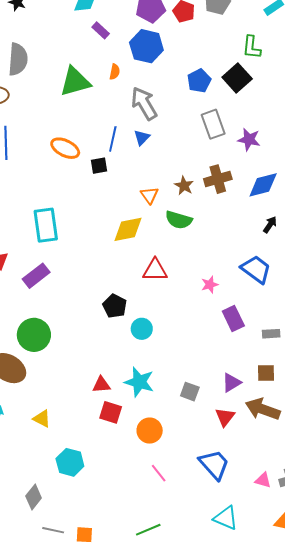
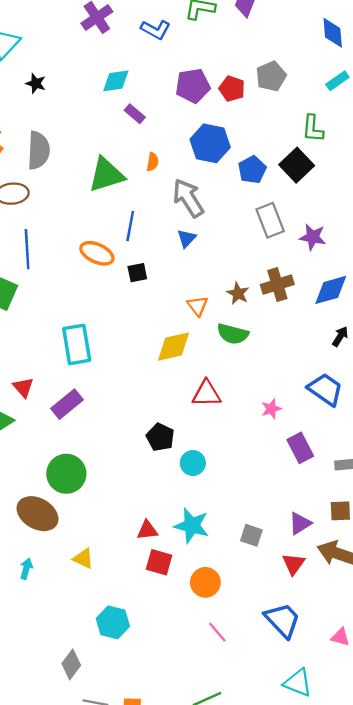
blue hexagon: (146, 46) -> (210, 143), moved
blue line: (113, 139) -> (130, 226), moved
yellow triangle: (42, 419) -> (83, 559), moved

